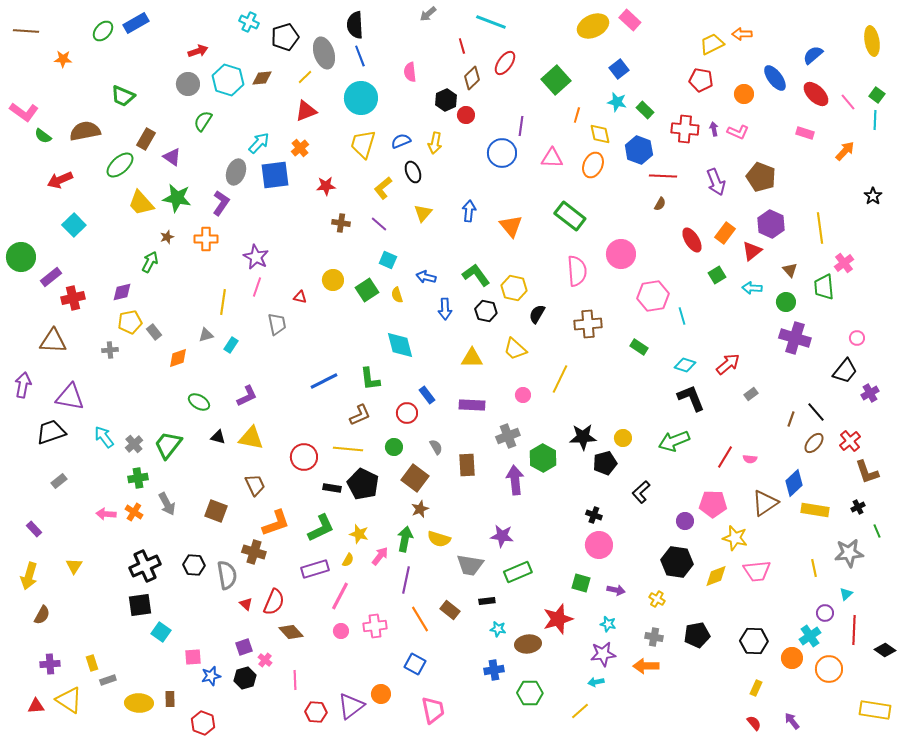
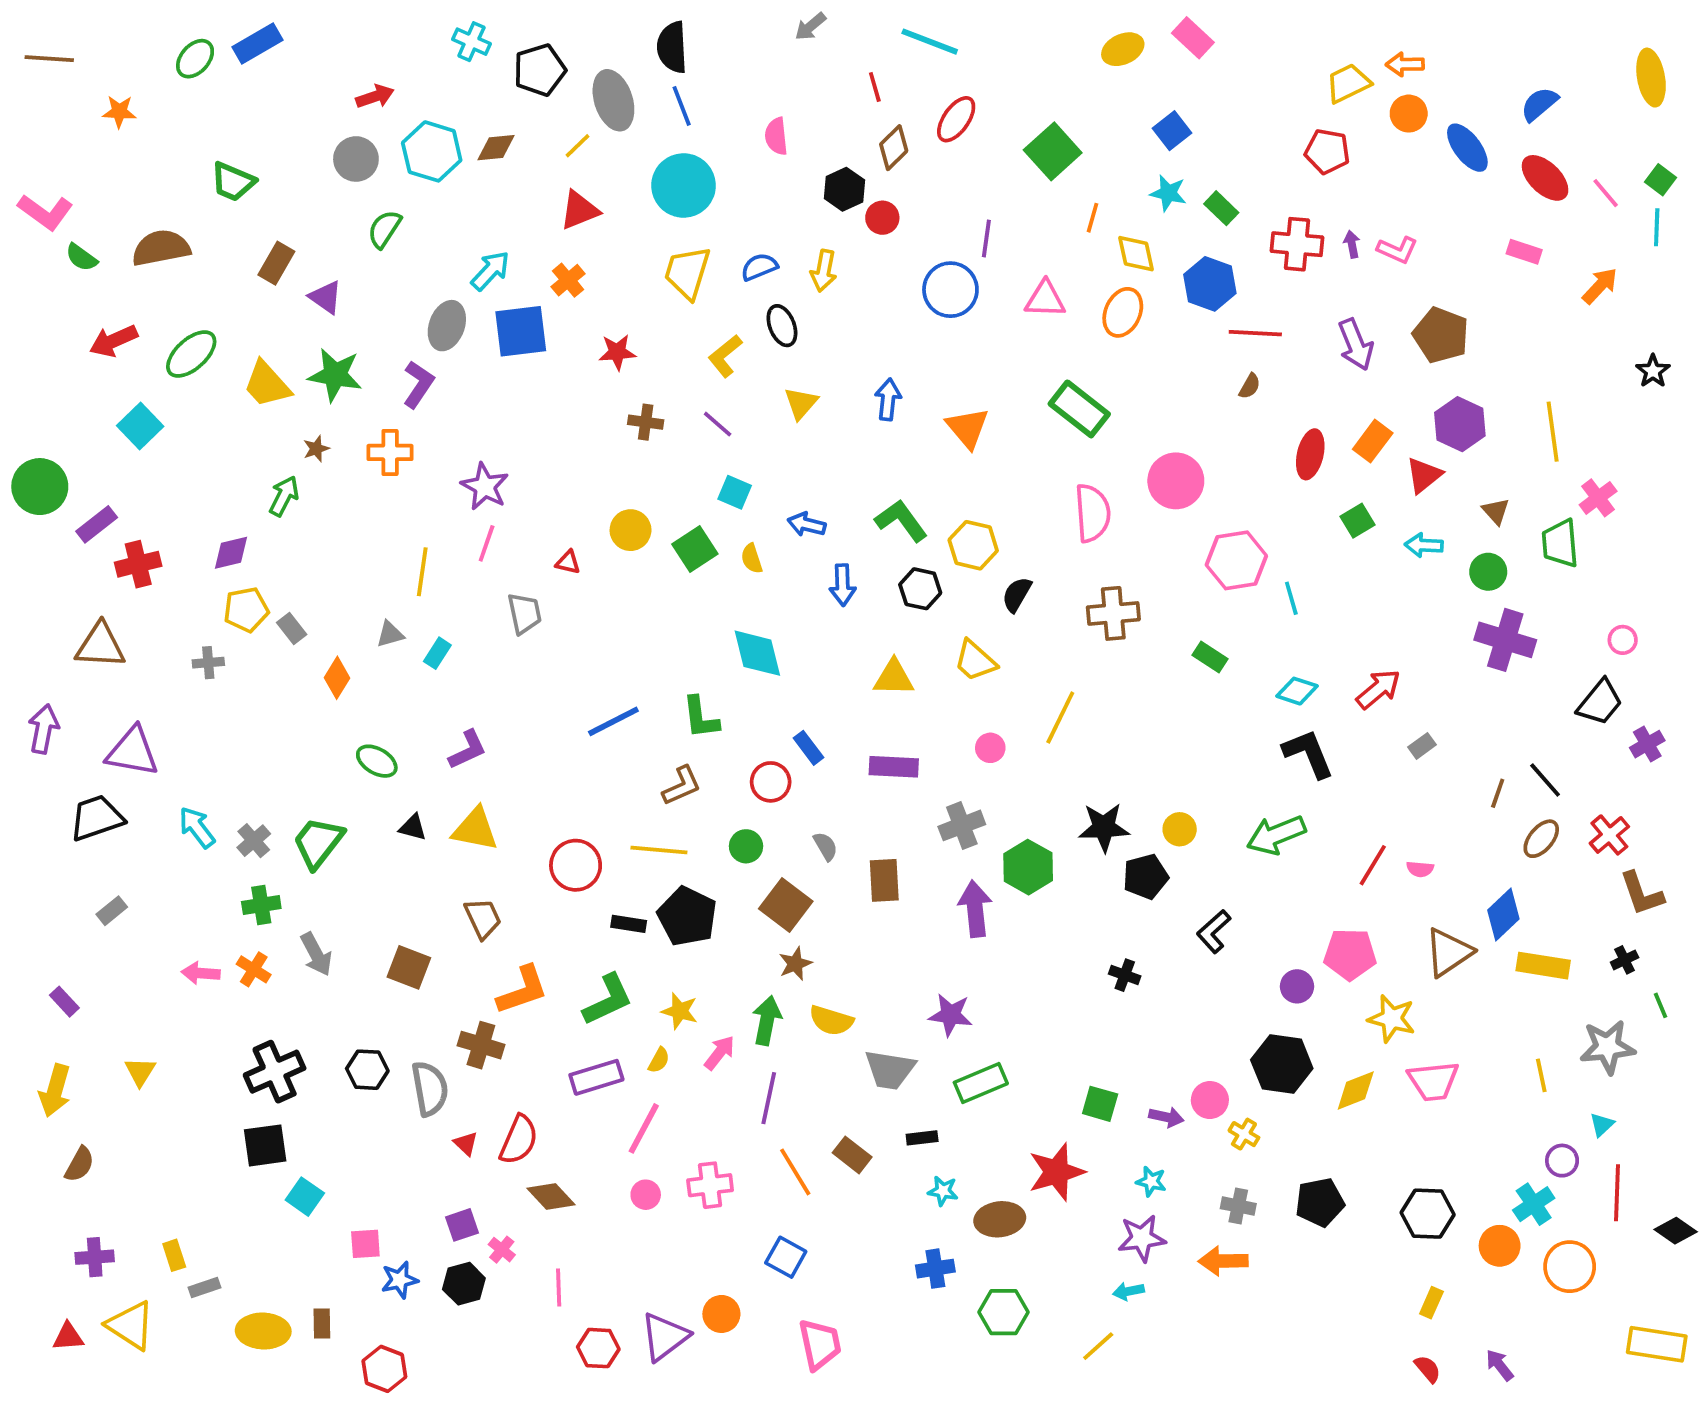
yellow ellipse: (593, 26) -> (1123, 49), size x0.7
orange circle: (744, 94) -> (1409, 114), moved
green ellipse: (120, 165) -> (191, 354), moved
red ellipse: (692, 240) -> (1310, 454), turned 45
orange diamond: (178, 358) -> (337, 678), turned -40
pink circle: (599, 545) -> (1210, 1100), moved, size x0.7

